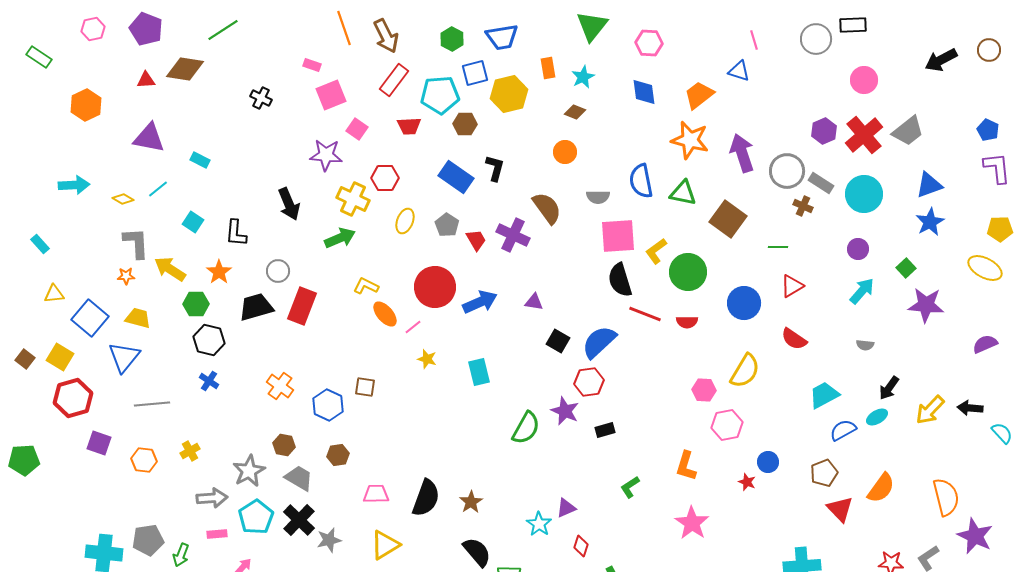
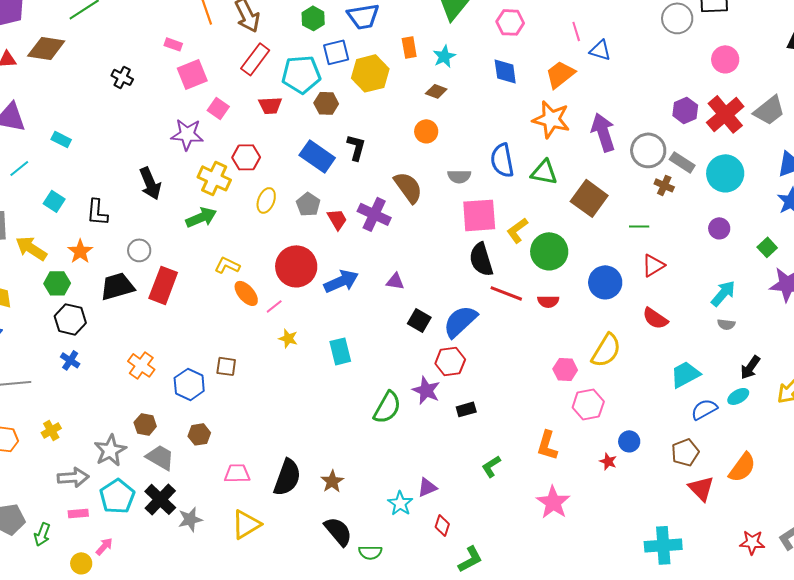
pink line: (754, 40) -> (576, 31), moved
cyan arrow: (862, 291) -> (723, 293), moved

